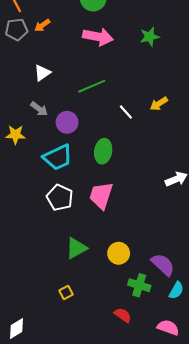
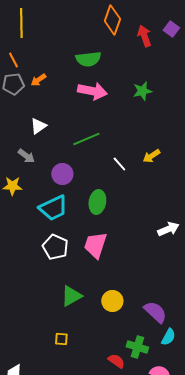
gray arrow: (39, 109) -> (26, 156), moved
green cross: (139, 285) -> (137, 347), moved
yellow square: (66, 292) -> (61, 339), turned 32

